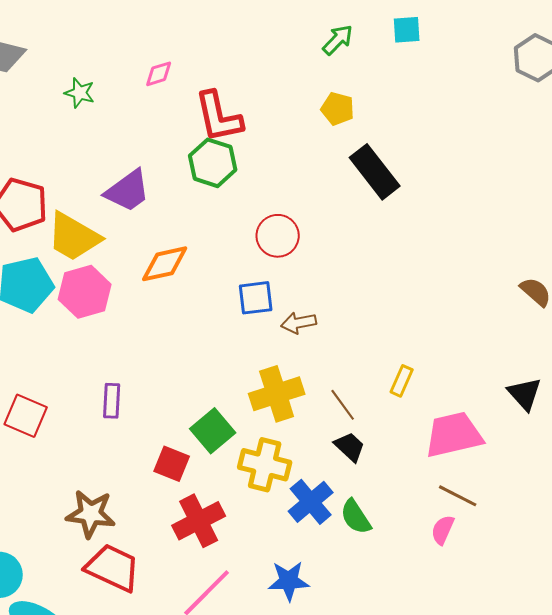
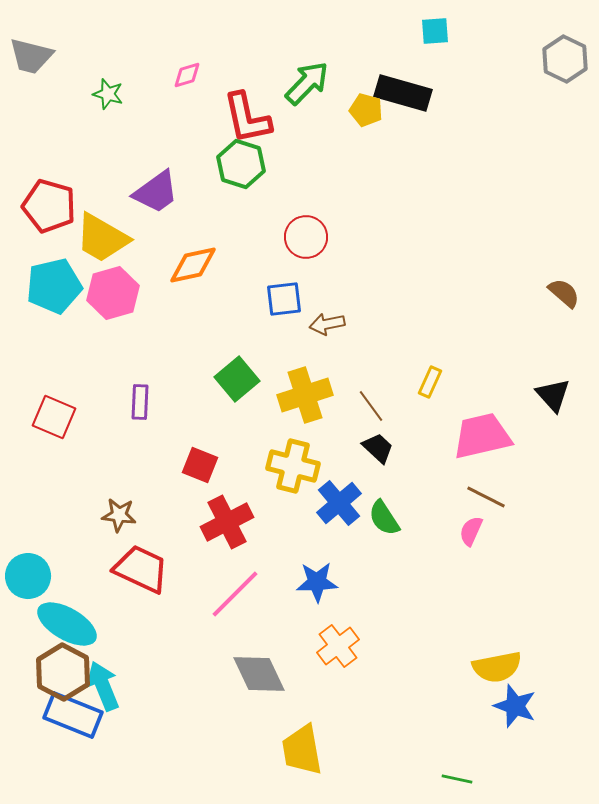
green arrow: (338, 40) -> (307, 83), moved, size x1.4
black rectangle: (375, 172) -> (403, 93), moved, turned -36
green square: (213, 431) -> (237, 379), moved
brown star: (91, 514) -> (119, 515), size x0.7

